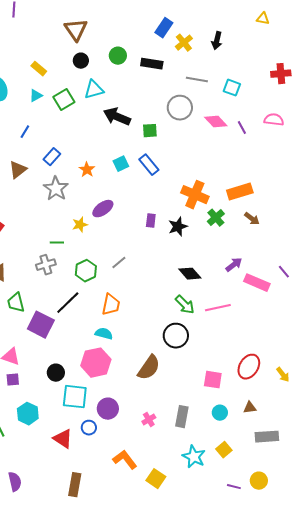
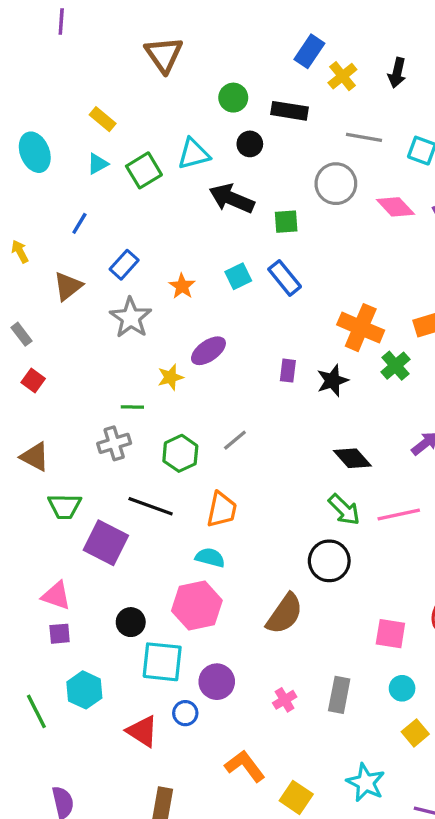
black circle: (81, 61) -> (250, 144), moved
green trapezoid: (16, 303) -> (65, 506), turned -75
black line: (68, 303) -> (151, 506), turned 64
yellow square: (224, 450) -> (415, 733), moved
cyan star: (194, 457) -> (366, 783), moved

